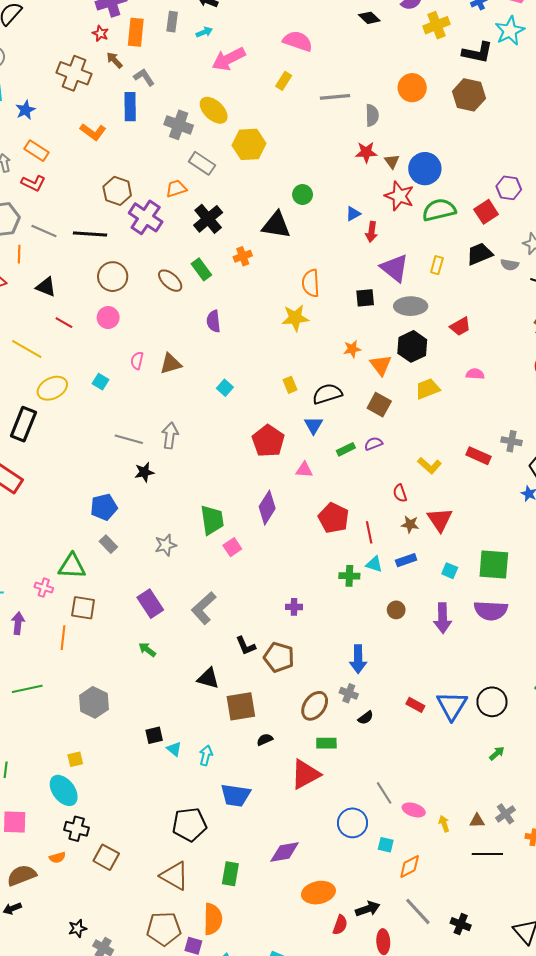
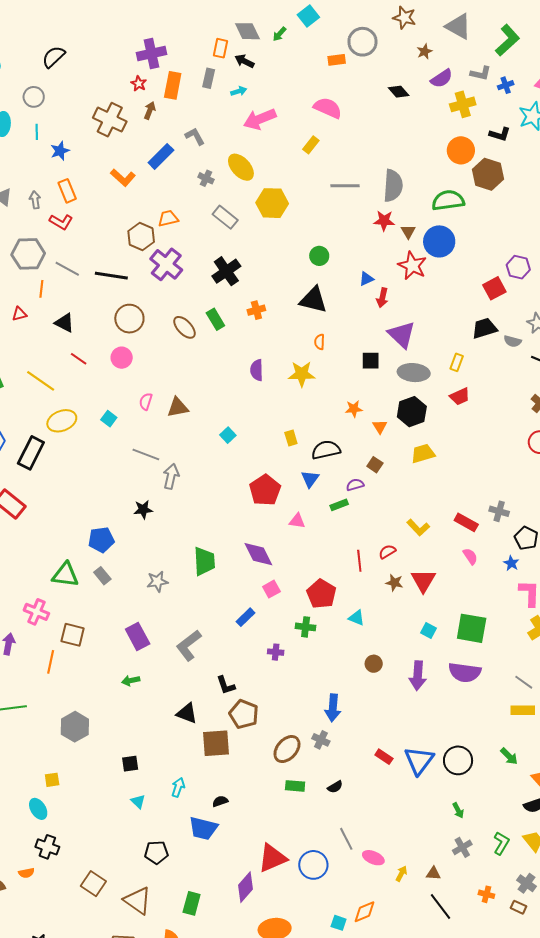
black L-shape: (477, 53) -> (500, 134), size x0.7
brown arrow: (114, 60) -> (150, 110), turned 60
gray L-shape: (144, 77) -> (195, 136), moved
orange circle: (412, 88) -> (461, 150), moved
gray line: (335, 97) -> (345, 186), moved
blue rectangle: (130, 107) -> (161, 156), turned 40
gray semicircle: (372, 115) -> (393, 186), size x1.5
gray cross: (179, 125) -> (206, 178), size x0.6
orange rectangle: (37, 151) -> (67, 191), turned 30
orange trapezoid: (176, 189) -> (168, 218), moved
green semicircle: (439, 210) -> (448, 200), moved
black triangle: (276, 225) -> (313, 300), moved
yellow rectangle: (437, 265) -> (457, 362), moved
orange semicircle: (311, 283) -> (320, 342), size x0.6
purple semicircle: (213, 321) -> (257, 370), moved
orange triangle: (381, 365) -> (380, 427), size x0.7
pink semicircle: (475, 374) -> (470, 556), moved, turned 48
brown square: (379, 405) -> (375, 465), size x0.7
gray line: (129, 439) -> (146, 454), moved
purple semicircle: (373, 444) -> (355, 485), moved
red semicircle: (400, 493) -> (387, 552), turned 72
purple diamond: (267, 508) -> (258, 554), turned -64
red pentagon: (334, 518) -> (321, 594), moved
red line: (369, 532) -> (359, 561), moved
pink square: (232, 547) -> (271, 589), moved
blue rectangle: (406, 560) -> (246, 617), moved, turned -30
green triangle: (72, 566) -> (65, 575), moved
green cross: (349, 576) -> (306, 627), moved
pink cross: (44, 588) -> (36, 612), size x1.4
green arrow: (147, 650) -> (131, 681), turned -54
brown pentagon: (279, 657) -> (244, 714), moved
black semicircle: (366, 718) -> (335, 787), moved
black semicircle: (265, 740) -> (220, 801), moved
cyan triangle: (174, 749) -> (138, 802), moved
green arrow: (497, 753) -> (458, 810), turned 98
red triangle: (305, 774) -> (272, 858), moved
cyan ellipse: (64, 790) -> (38, 809), size x0.7
gray cross: (506, 814) -> (462, 847), moved
yellow arrow: (444, 824) -> (401, 874), turned 42
black pentagon: (189, 825) -> (156, 852), size x0.7
cyan square: (386, 845) -> (339, 923), moved
purple diamond: (285, 852) -> (245, 887), turned -44
black line: (487, 854) -> (441, 906), turned 48
brown square: (106, 857) -> (93, 884), moved

